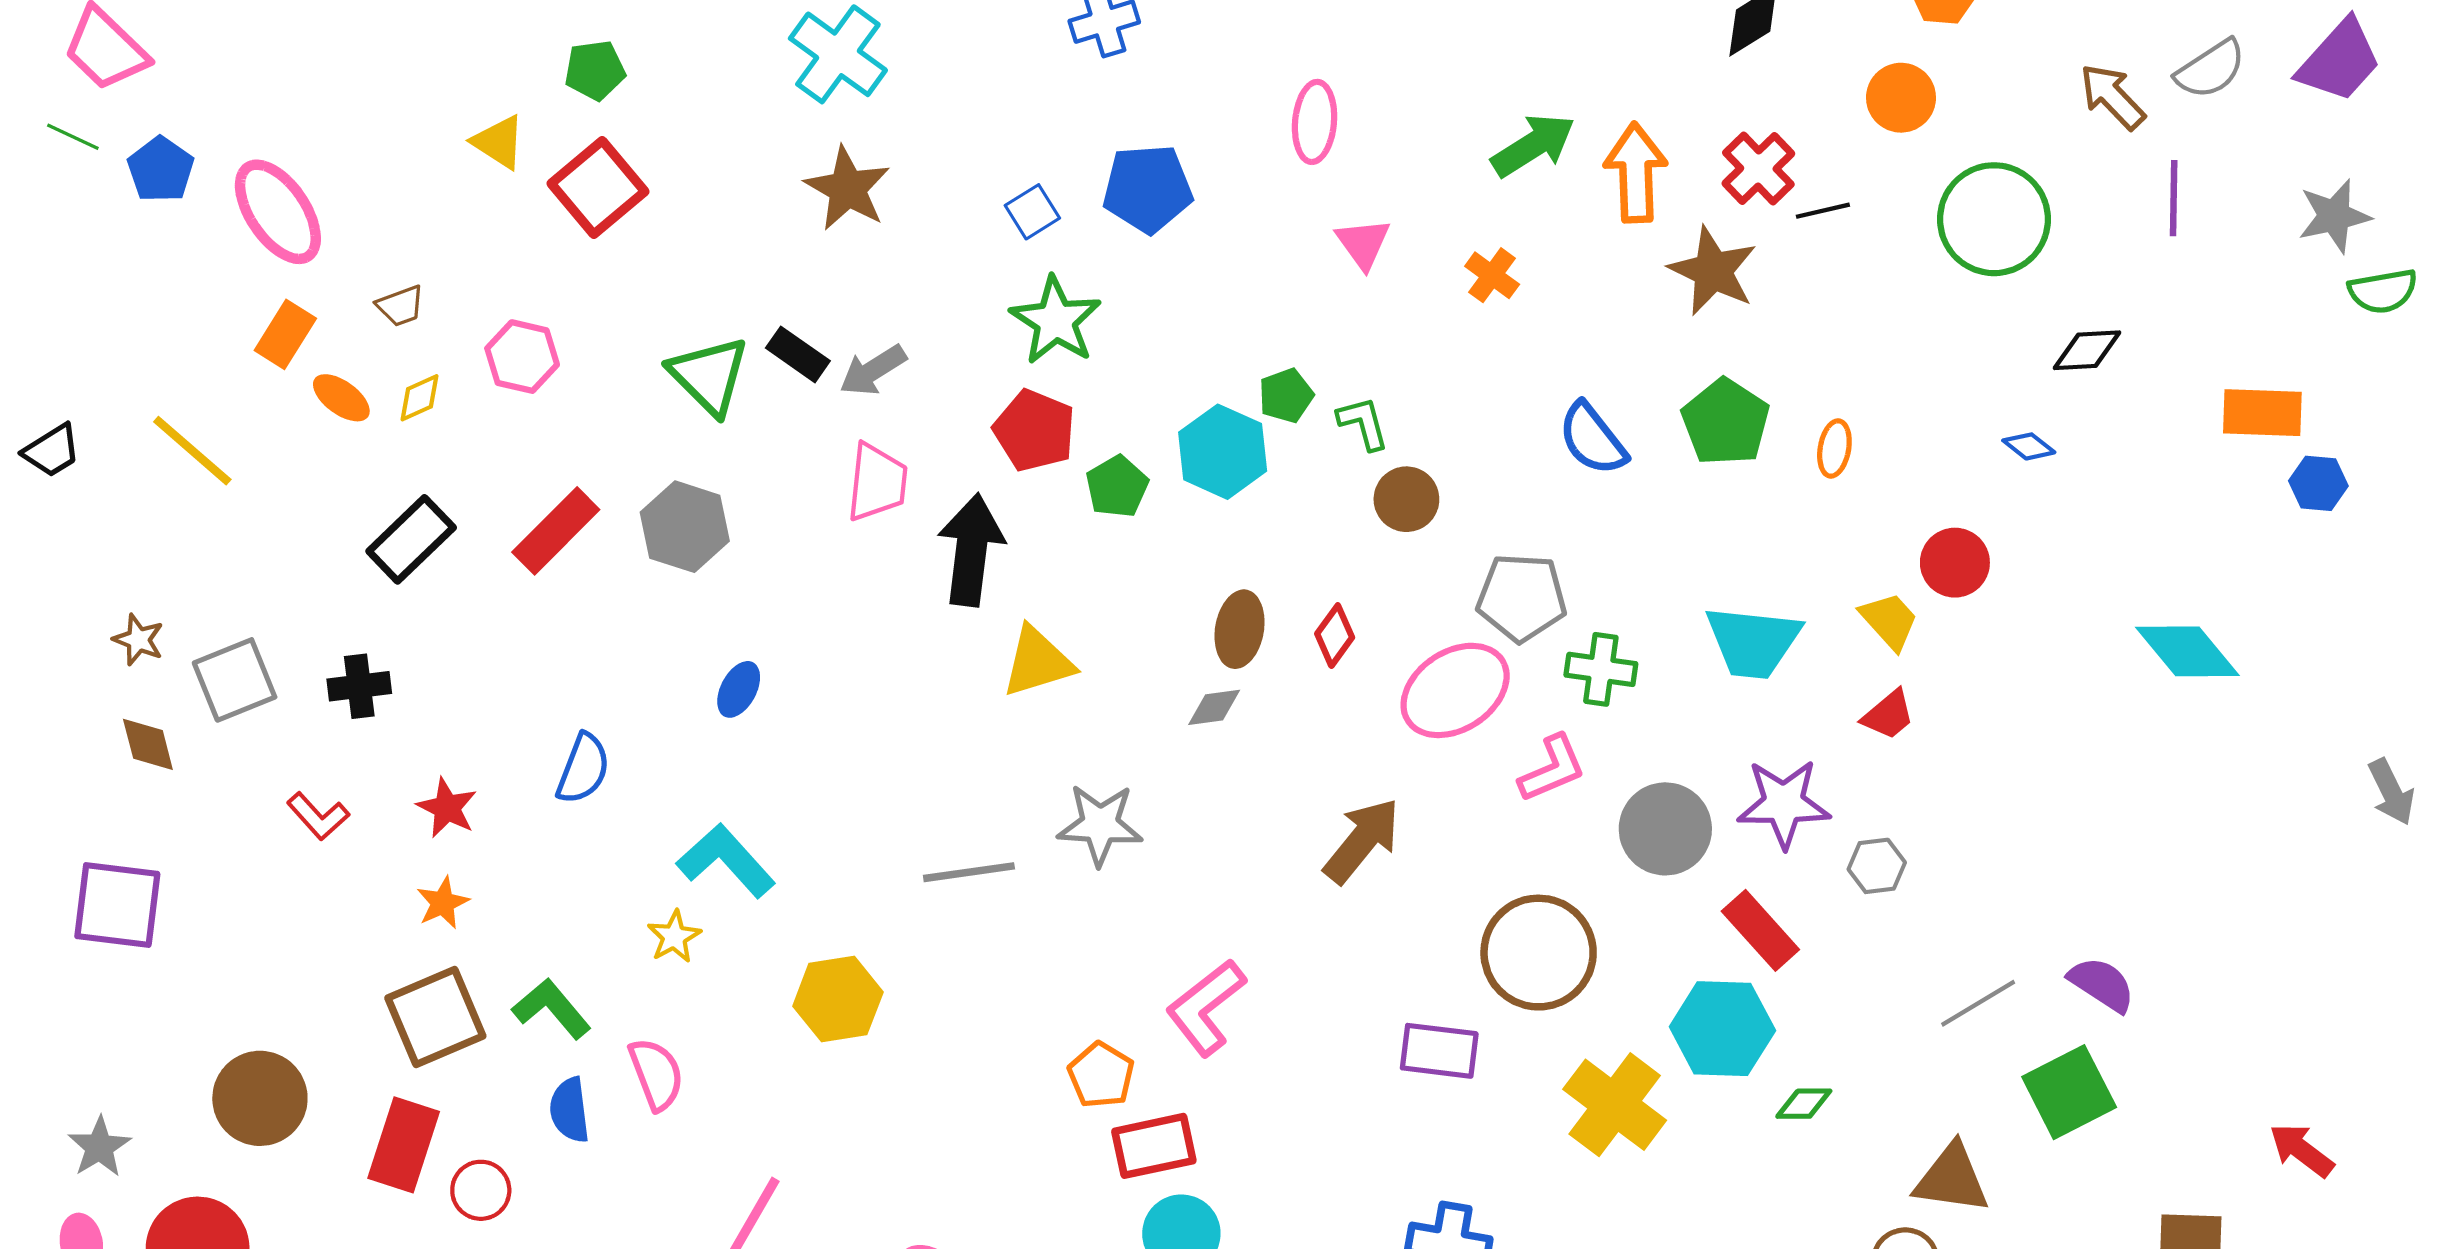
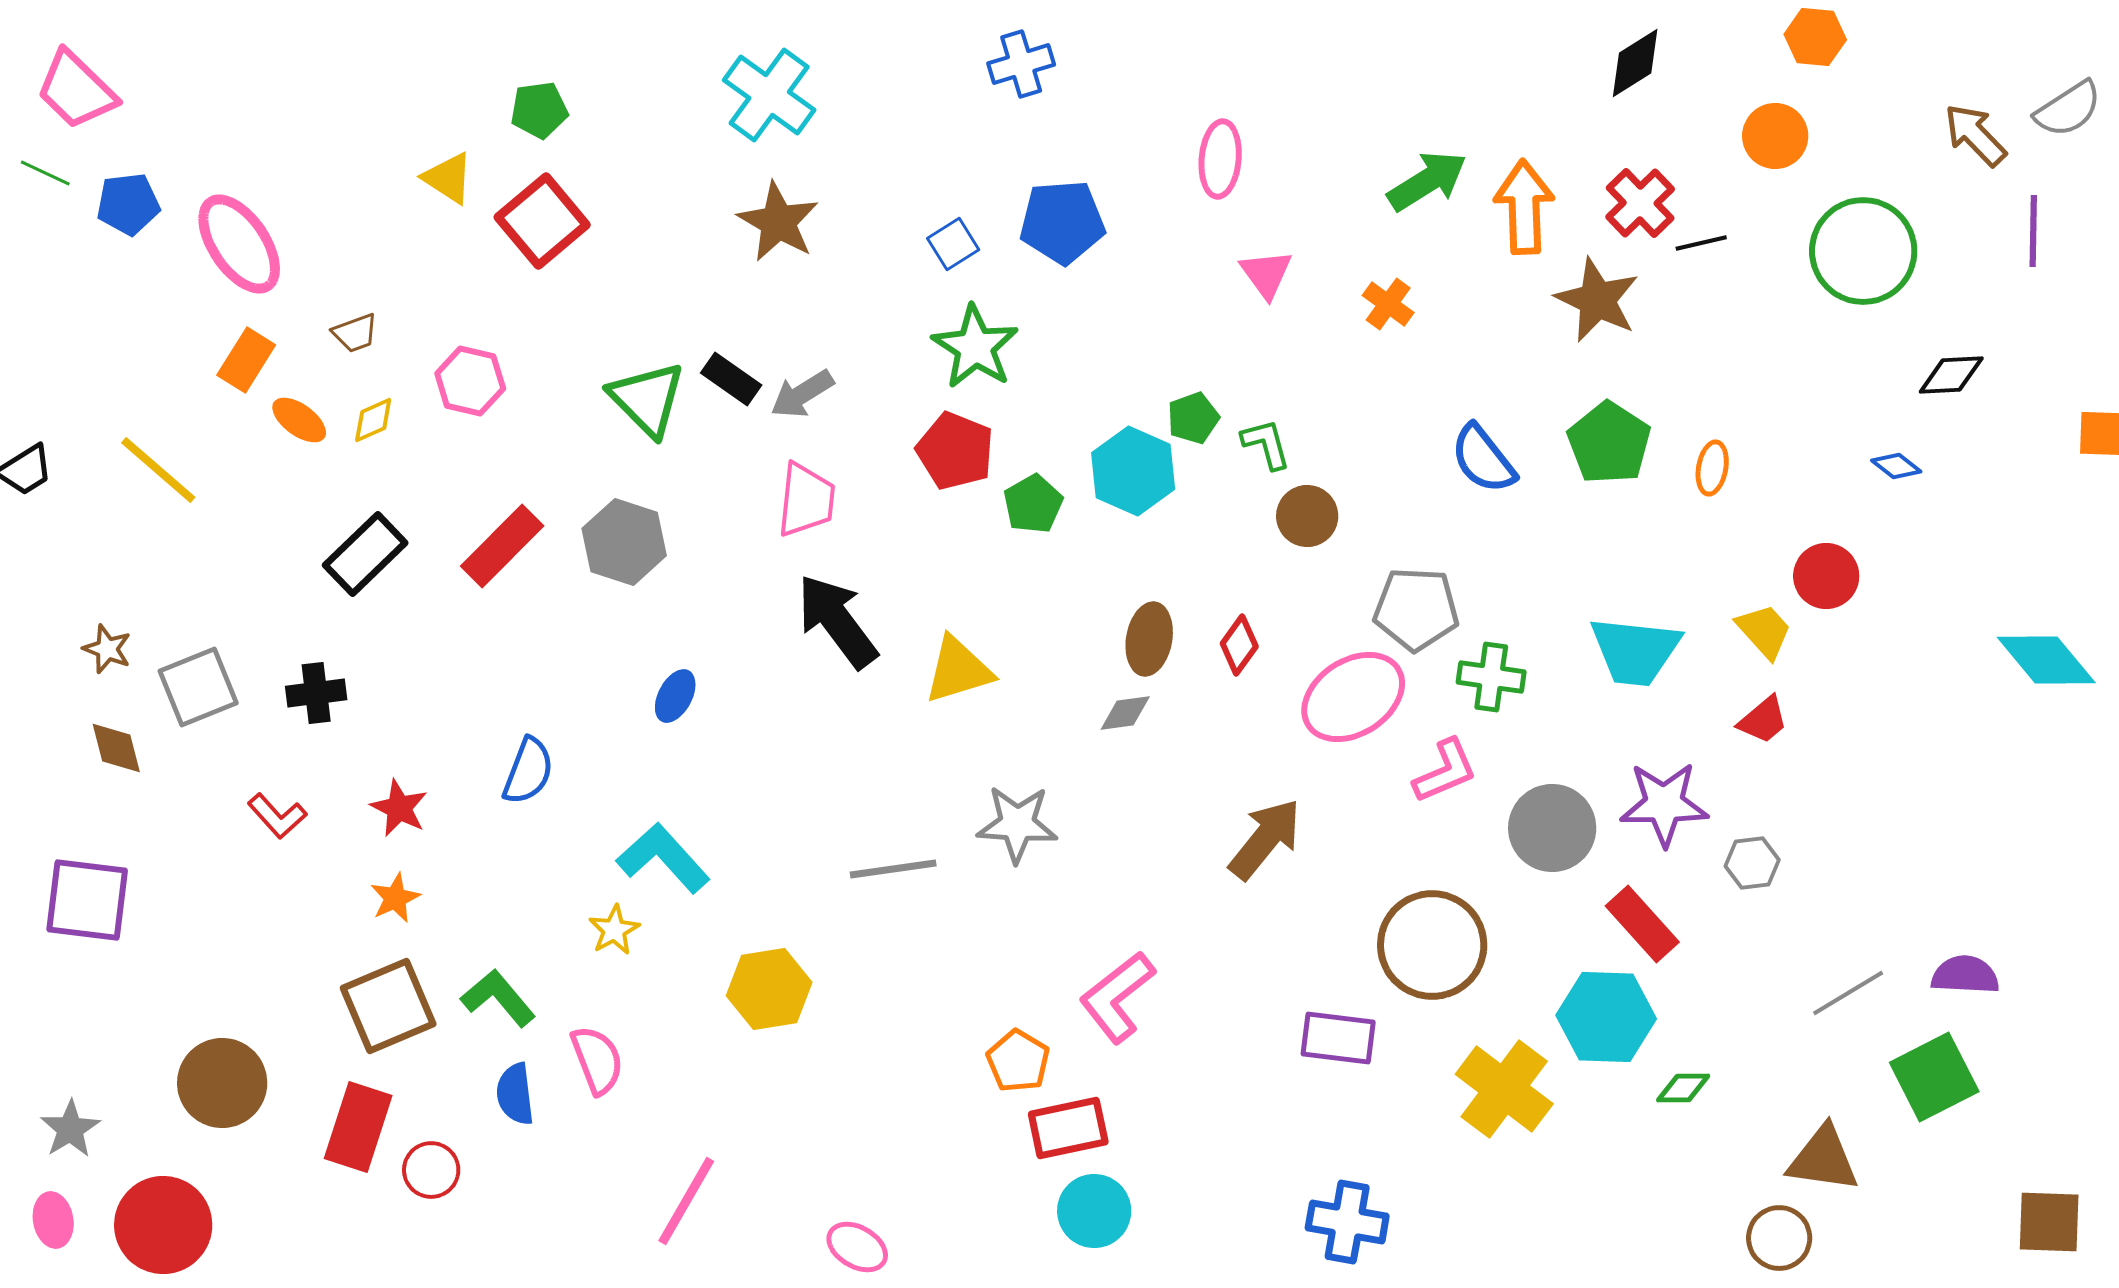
blue pentagon: (161, 170) -> (128, 204), turned 30
black arrow: (971, 550) -> (837, 621), moved, turned -44
purple semicircle: (2102, 984) -> (1965, 975), turned -30

